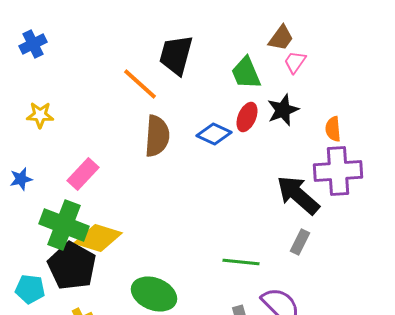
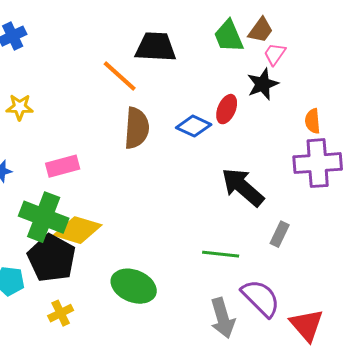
black trapezoid: (176, 55) -> (156, 47), turned 78
green trapezoid: (246, 73) -> (229, 36), moved
black star: (283, 110) -> (263, 84), moved
pink rectangle: (83, 174) -> (63, 166), turned 32
black arrow: (298, 195) -> (243, 187), moved

